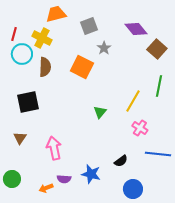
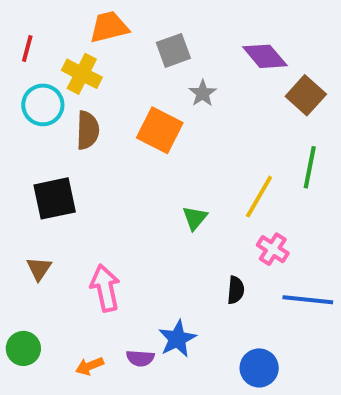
red line: (14, 34) -> (27, 48), moved
black semicircle: (121, 161) -> (236, 290), moved, turned -48
blue star: (91, 174) -> (177, 339), turned 30
purple semicircle: (64, 179) -> (140, 358), moved

